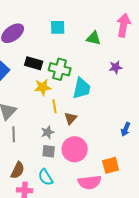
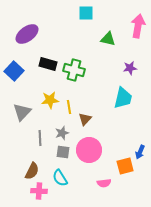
cyan square: (58, 27) -> (86, 13), moved
yellow star: (43, 87) -> (50, 100), moved
cyan trapezoid: (82, 88) -> (123, 98), moved
blue arrow: (126, 129) -> (140, 152), moved
gray line: (14, 134) -> (40, 138), moved
pink semicircle: (90, 182) -> (104, 183), size x0.6

